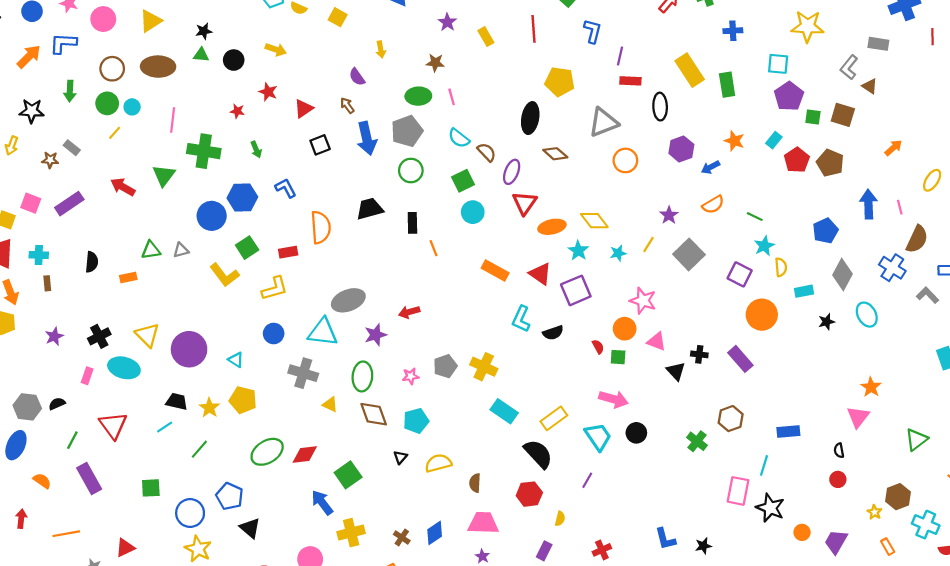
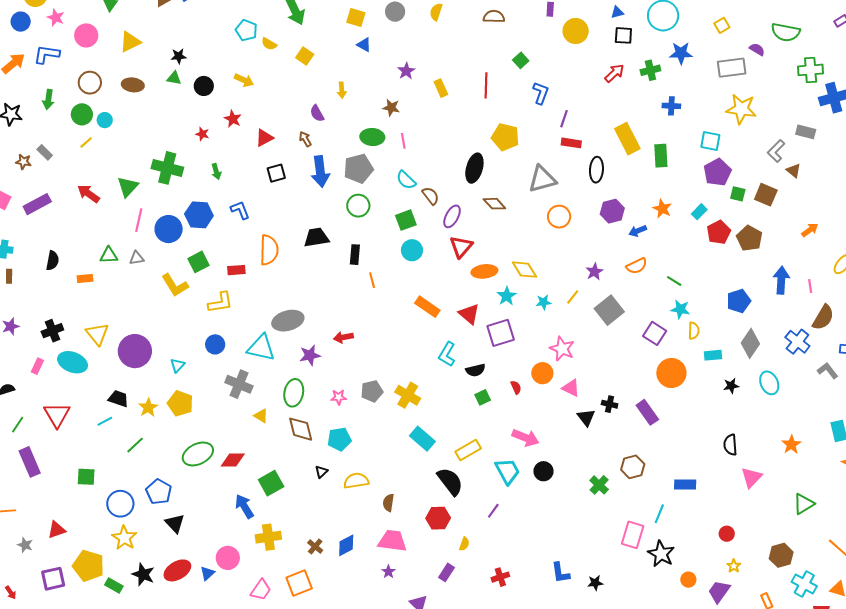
brown ellipse: (158, 67) -> (133, 85), size x0.7
pink line: (173, 120) -> (139, 220), moved
cyan star: (764, 246) -> (680, 309), turned 30
green square: (618, 357) -> (483, 397), moved, turned -35
cyan triangle: (236, 360) -> (177, 365), turned 35
orange star: (871, 387) -> (791, 445), moved
black semicircle: (839, 450) -> (730, 445), moved, size x1.5
yellow star: (874, 512) -> (734, 566), moved

